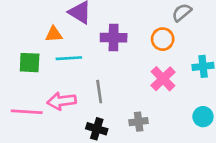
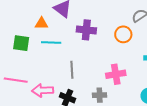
pink cross: (163, 79) -> (116, 74), moved, turned 30
pink arrow: (62, 101) -> (43, 90), moved

